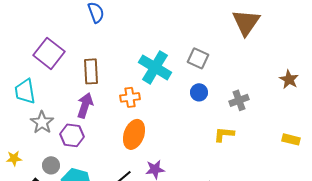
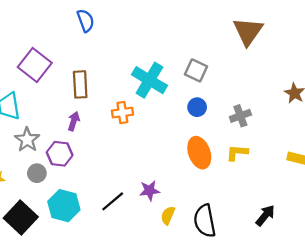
purple arrow: (85, 105) -> (74, 121), size x0.7
orange ellipse: (134, 134) -> (199, 153), moved, turned -40
yellow L-shape: (224, 134) -> (237, 153), moved
gray circle: (51, 165) -> (37, 173), moved

